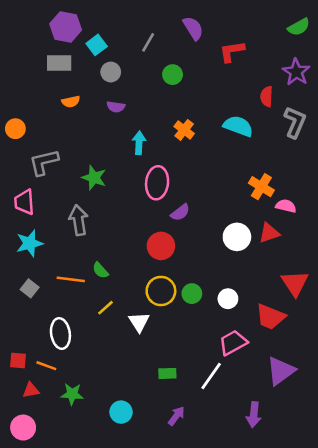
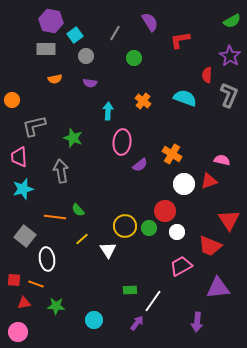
orange cross: (261, 187) -> (172, 154), moved
red circle: (161, 246) -> (165, 211), moved
gray square: (30, 288) -> (25, 236), moved, size x1.5
purple triangle: (281, 371) -> (218, 288), turned 30
white line: (211, 376) -> (153, 301), moved

